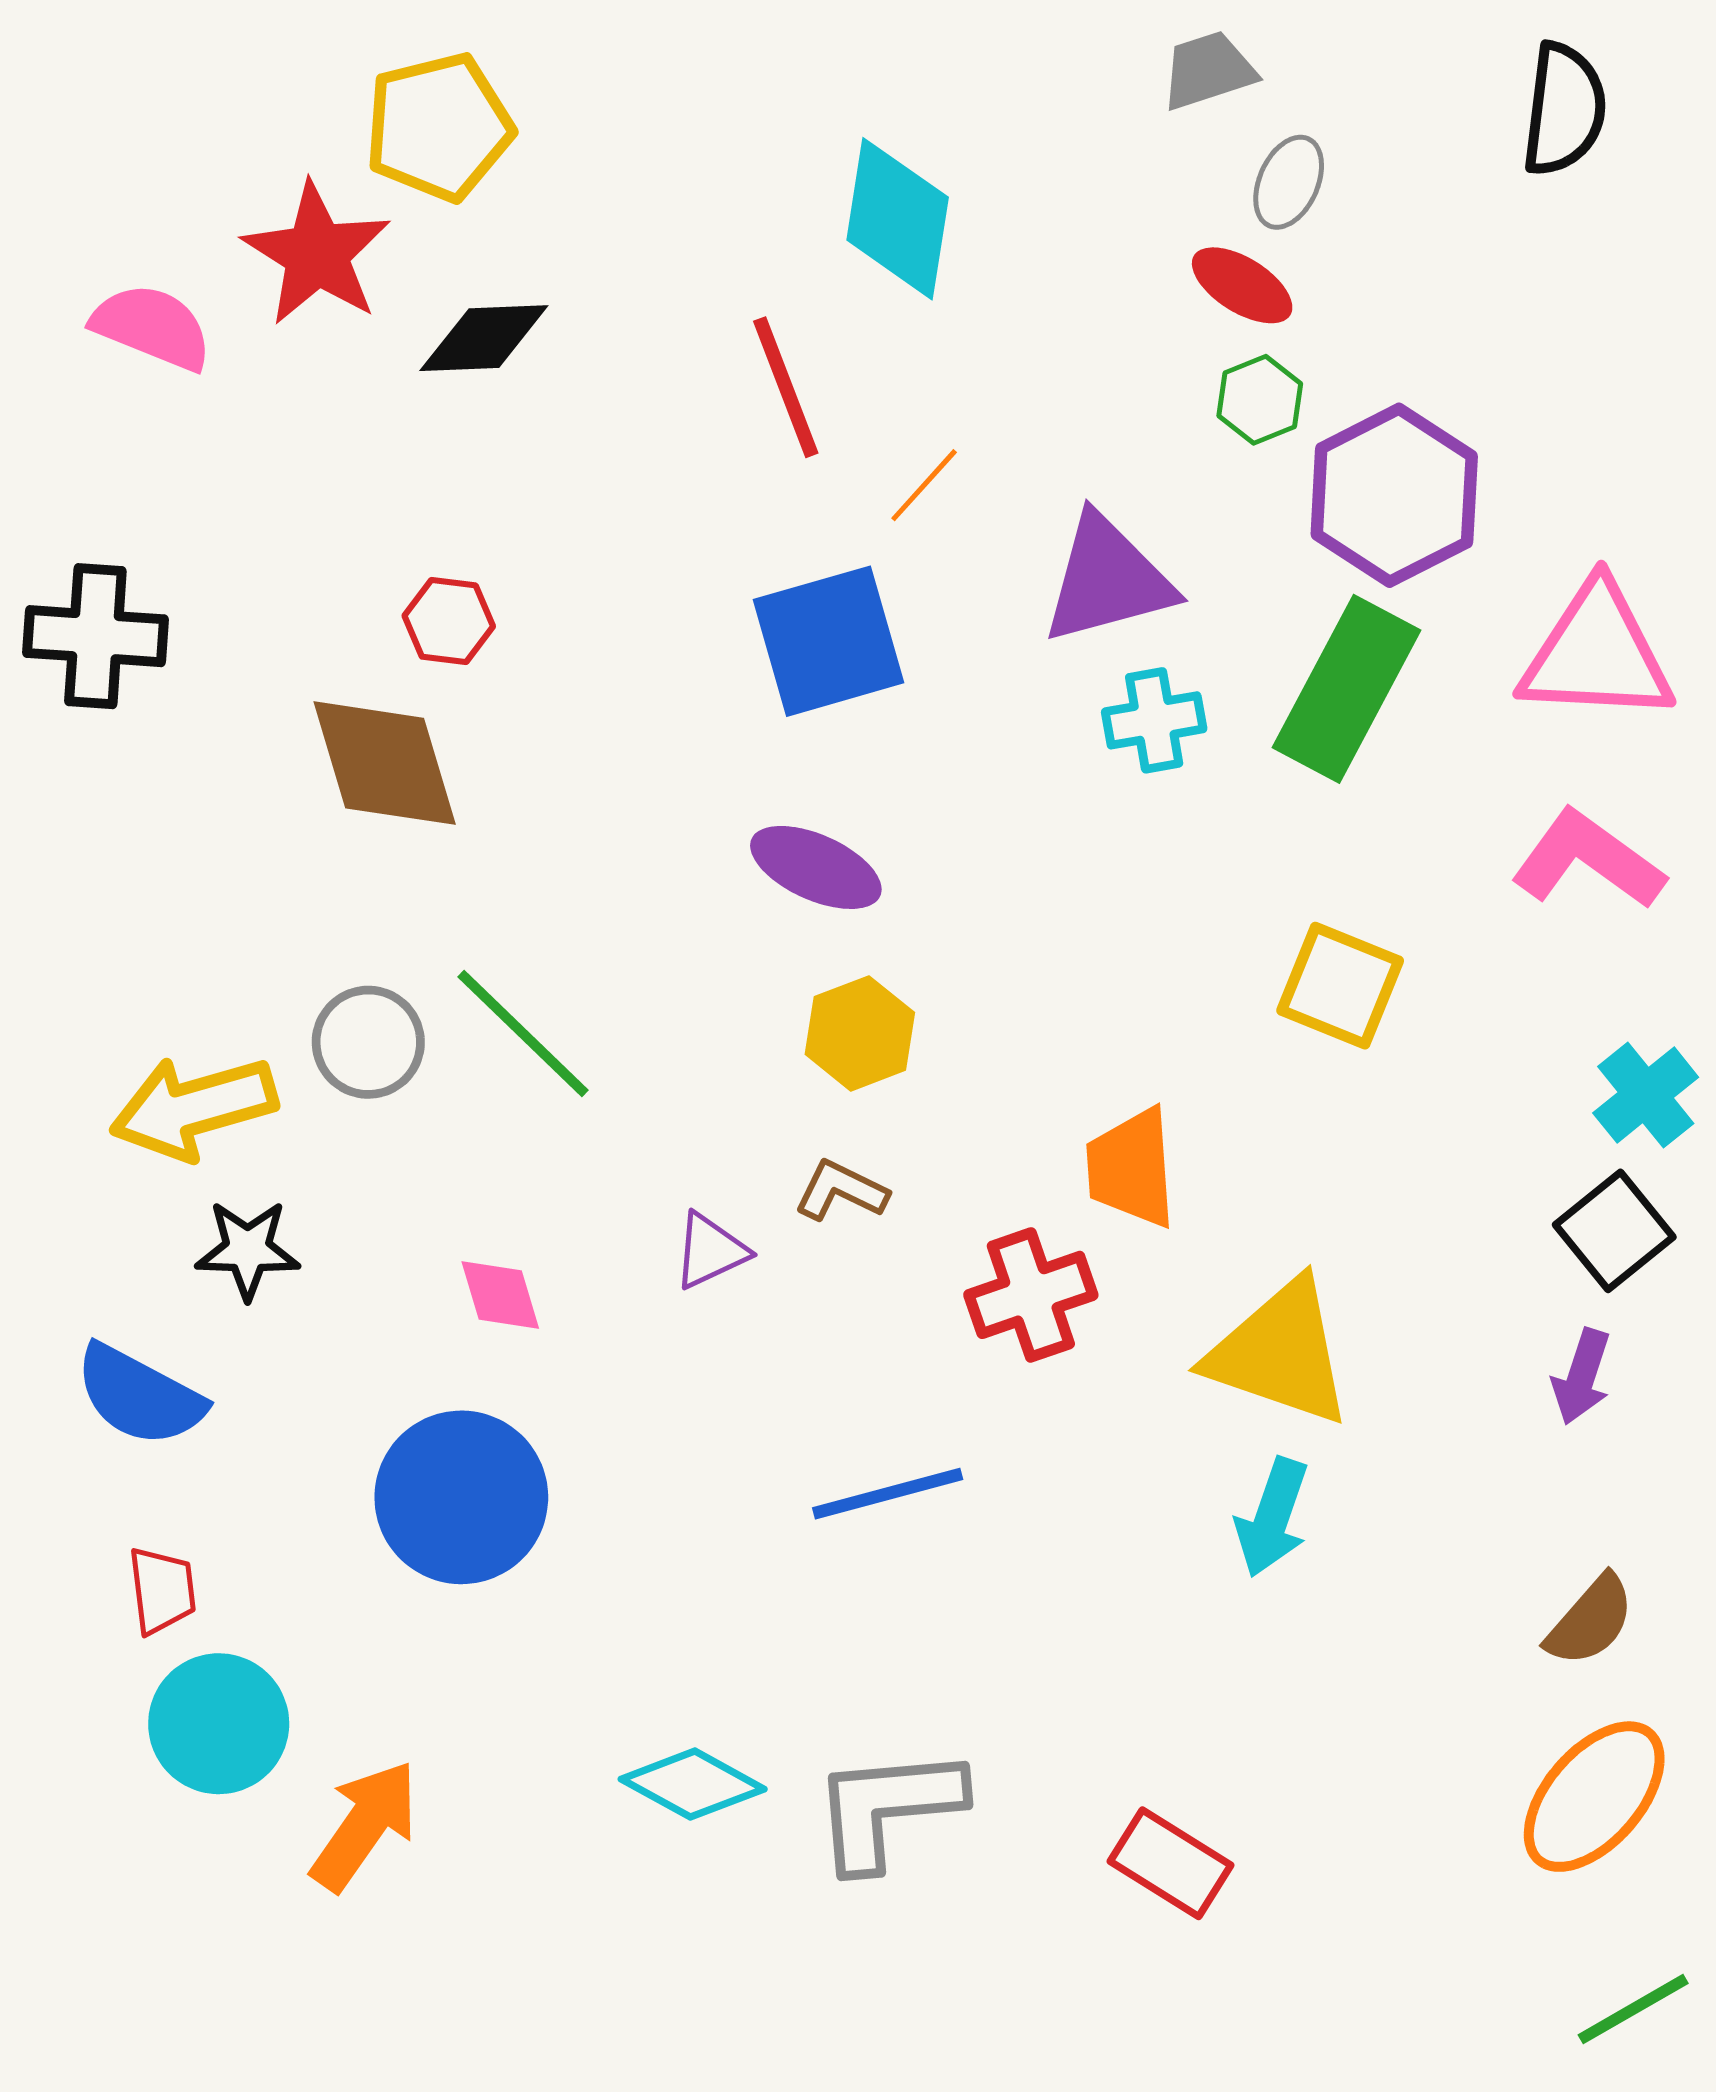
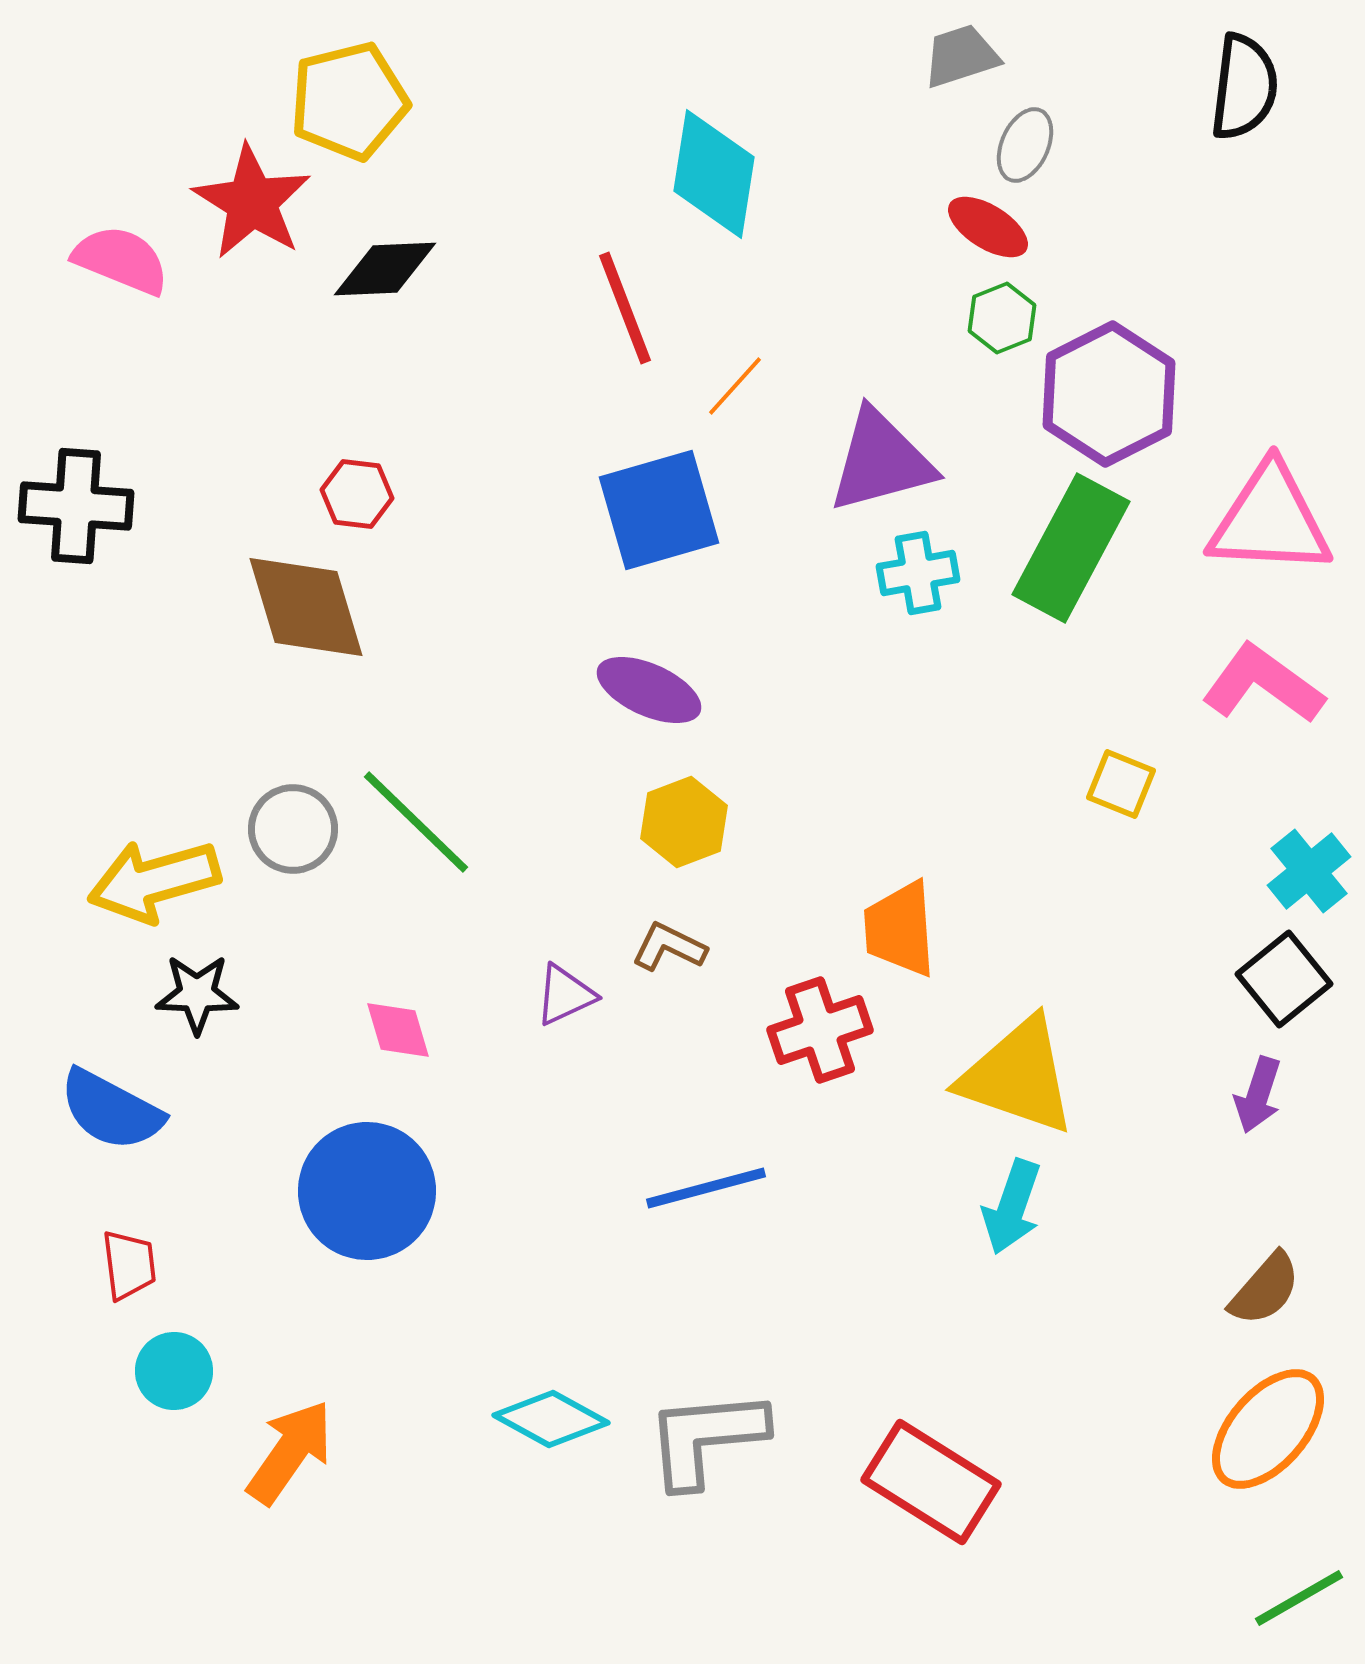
yellow square: (1340, 986) -> (1121, 784), moved, size x0.7
cyan circle: (219, 1724) -> (174, 1371), size x0.7
red rectangle: (1170, 1863) -> (931, 1482), size x1.4

